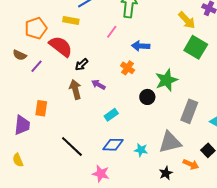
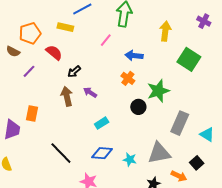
yellow arrow: (187, 20) -> (165, 31), moved, turned -132
red semicircle: (61, 46) -> (54, 53), size x0.7
brown semicircle: (20, 55) -> (13, 51), moved
orange cross: (128, 68) -> (128, 78), moved

